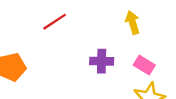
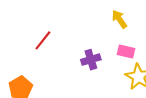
yellow arrow: (133, 22) -> (119, 19), moved

